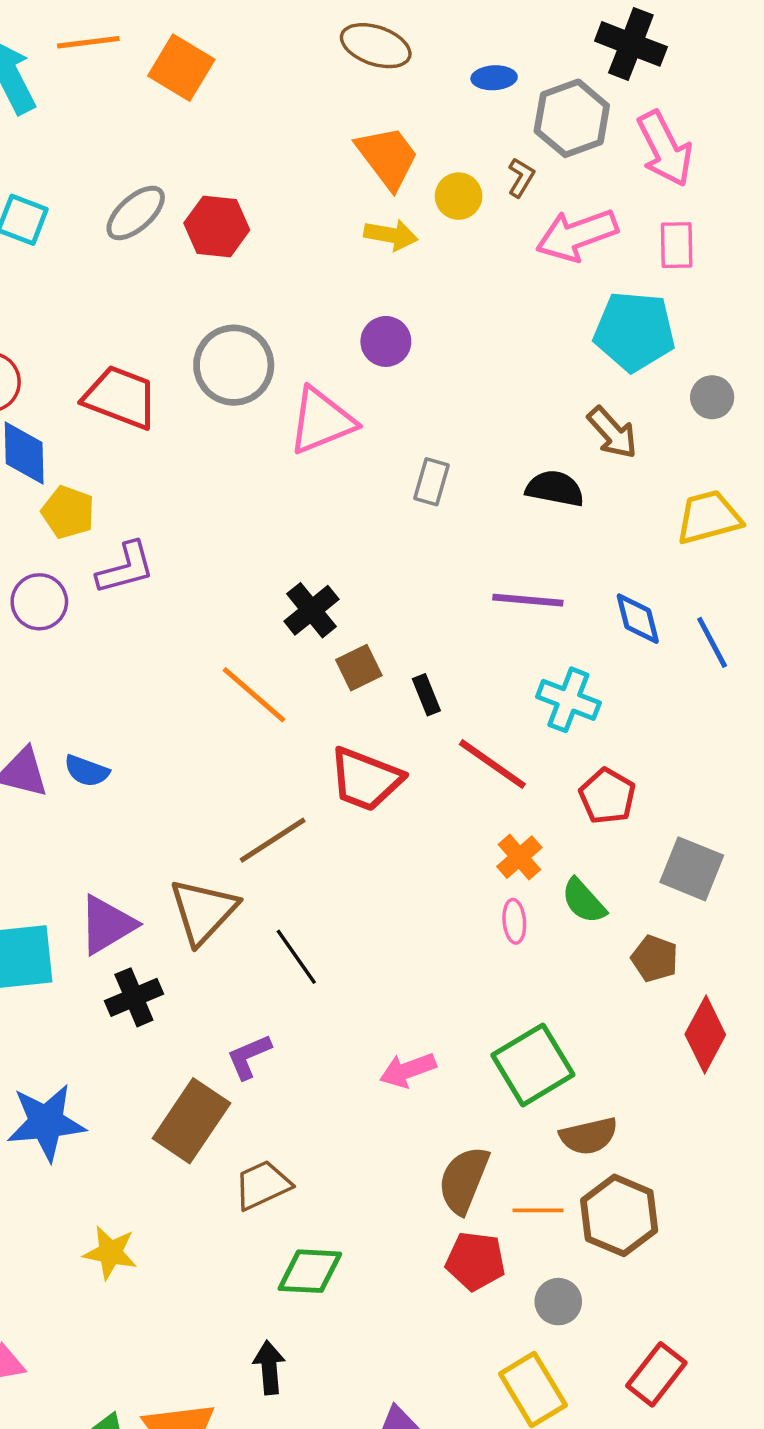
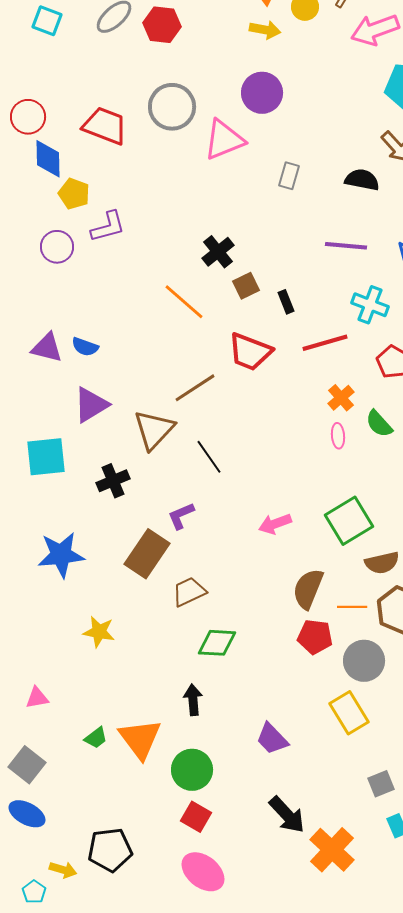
purple circle: (386, 341) -> (262, 93), size x1.4
red line: (492, 764) -> (325, 343), turned -51
purple triangle: (107, 925) -> (91, 405), moved
gray circle: (558, 1302) -> (364, 661), size x1.5

